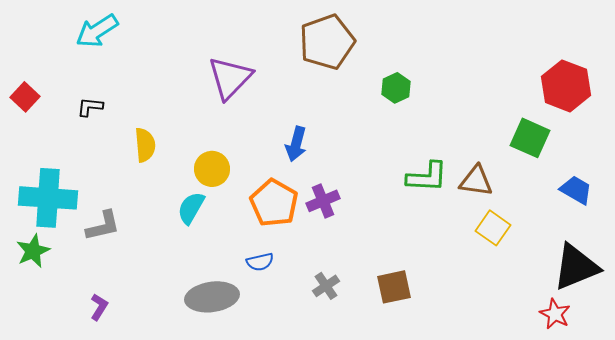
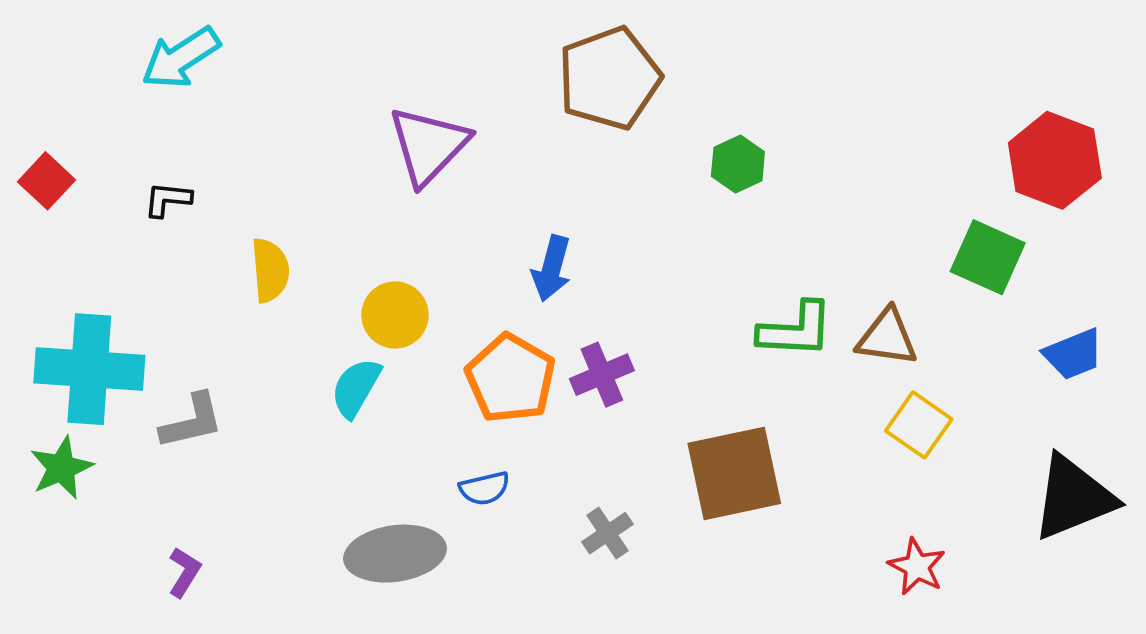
blue trapezoid: (576, 190) -> (1073, 354), turned 128
brown square: (394, 287) -> (734, 473), moved, size x1.5
red star: (555, 314) -> (917, 567), moved

